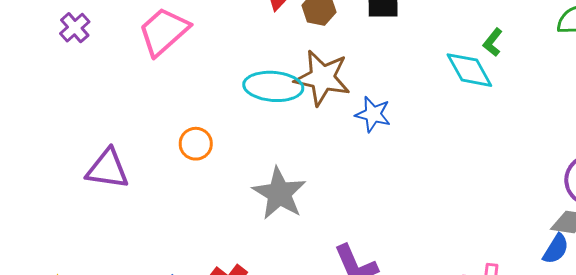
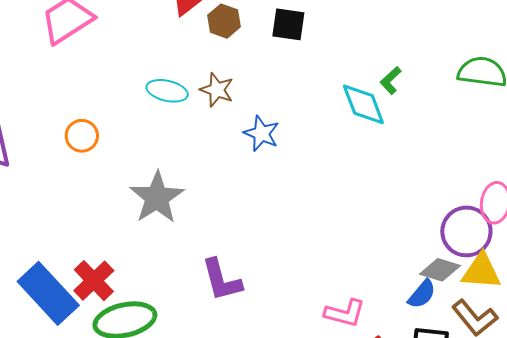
brown star: (322, 78) -> (217, 90), size x0.6
cyan ellipse: (273, 86) -> (167, 91), size x0.7

